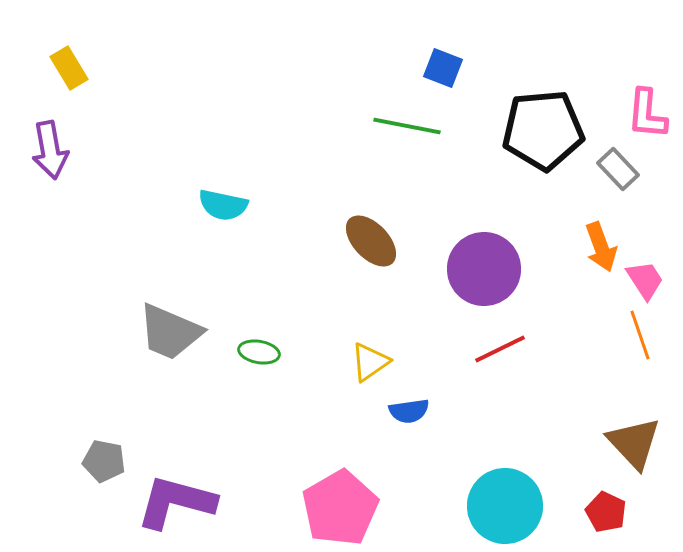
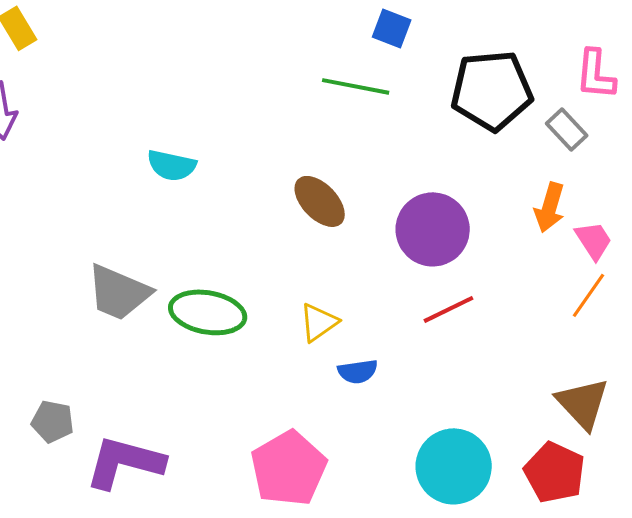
orange arrow: (601, 247) -> (550, 207), turned 36
orange line: (640, 335) -> (589, 295), turned 54
green ellipse: (259, 352) -> (208, 312), size x1.8
red pentagon: (606, 512) -> (555, 472), size x1.5

